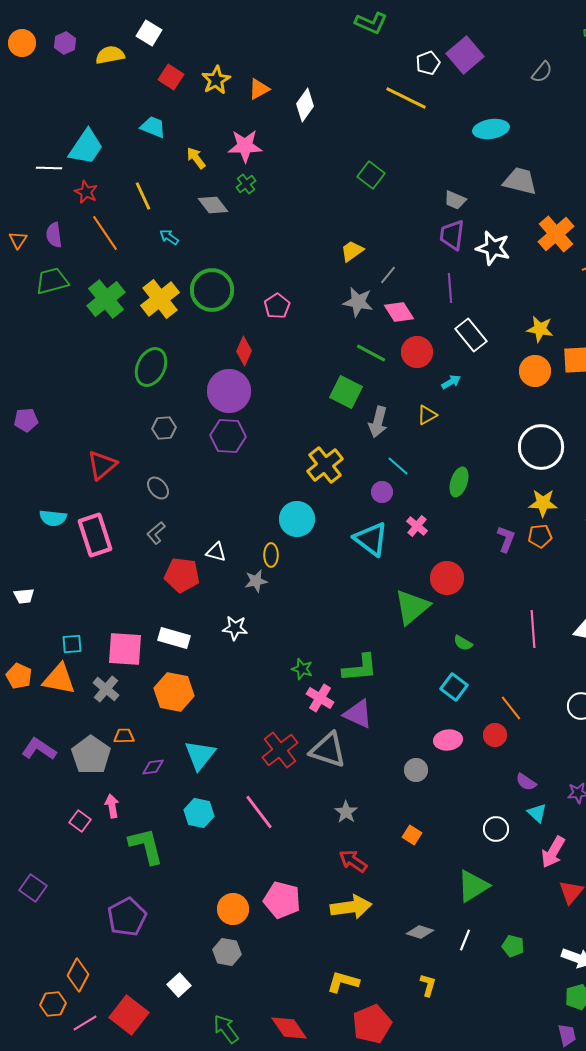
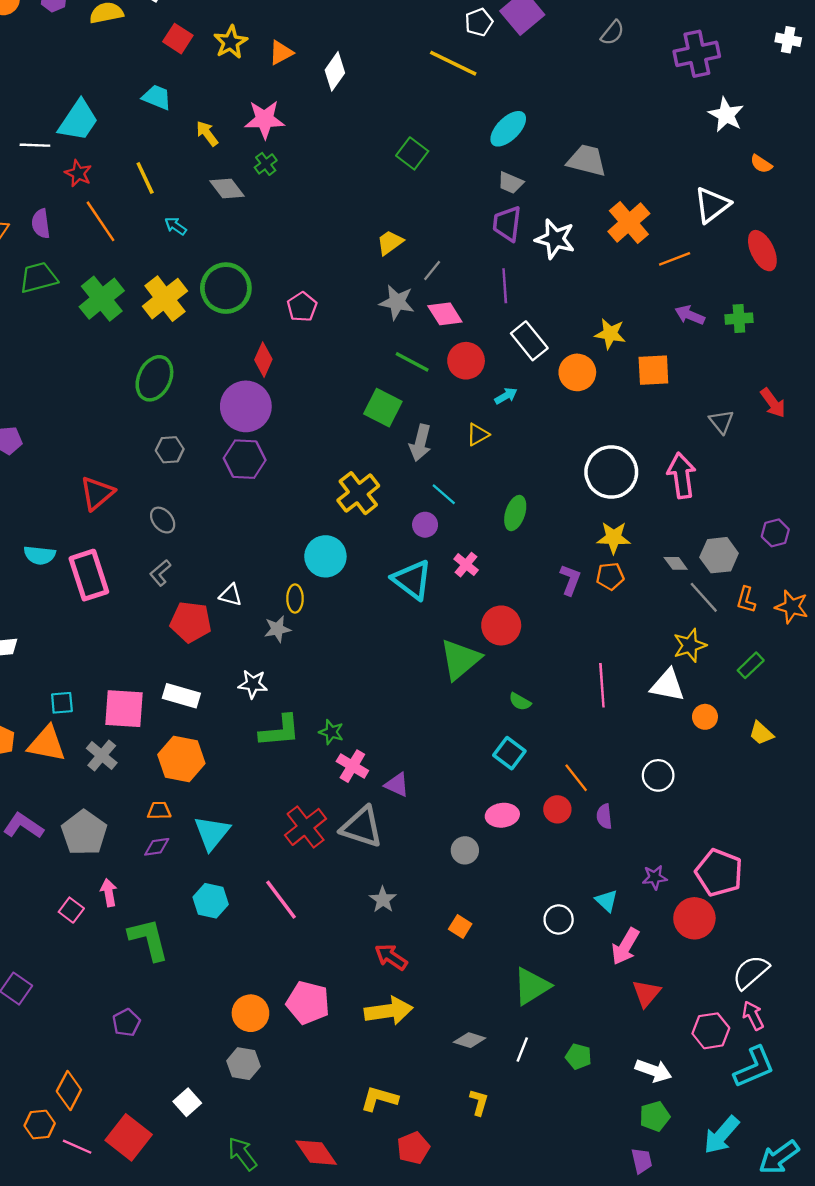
cyan ellipse: (491, 129) -> (508, 129), moved, turned -36
orange circle: (535, 371) -> (577, 372), moved
green L-shape: (360, 668) -> (280, 731), moved
purple triangle: (358, 714) -> (397, 785), size x0.7
orange trapezoid: (124, 736) -> (159, 811), moved
purple semicircle: (526, 782) -> (604, 816), moved, turned 50
purple pentagon: (127, 917) -> (126, 1023), size x0.6
pink line: (85, 1023) -> (77, 1147), turned 55
red pentagon: (372, 1024) -> (413, 1148), size x0.7

